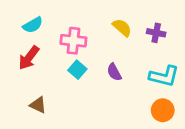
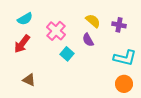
pink cross: (73, 41) -> (56, 31), turned 36
cyan square: (77, 70) -> (67, 54), moved
purple semicircle: (114, 72) -> (88, 40), moved

